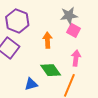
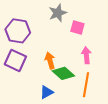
gray star: (69, 15) -> (58, 13), moved
orange arrow: (48, 40) -> (50, 61), moved

